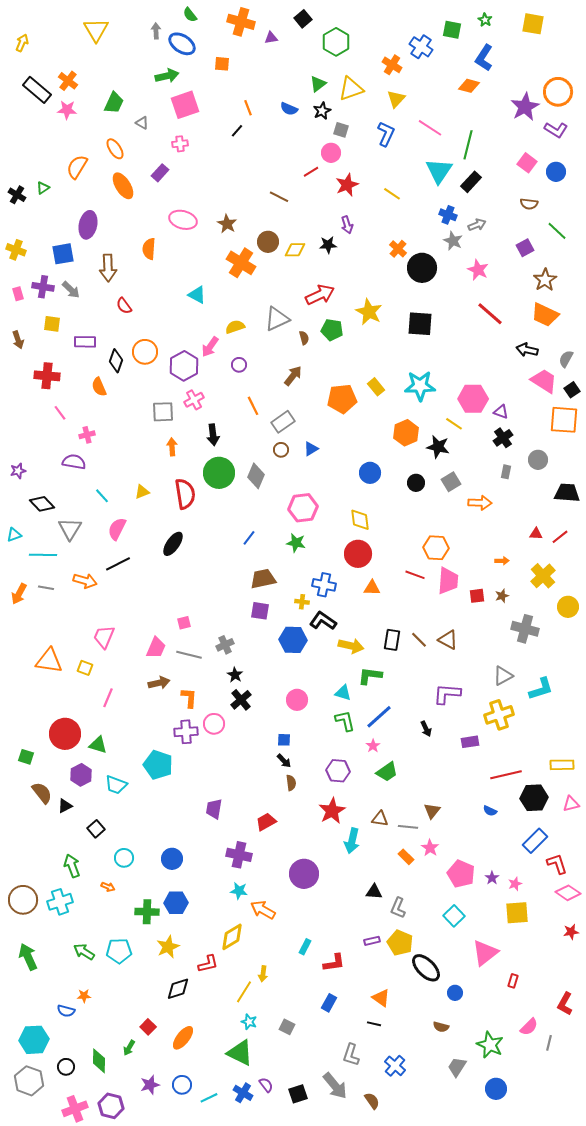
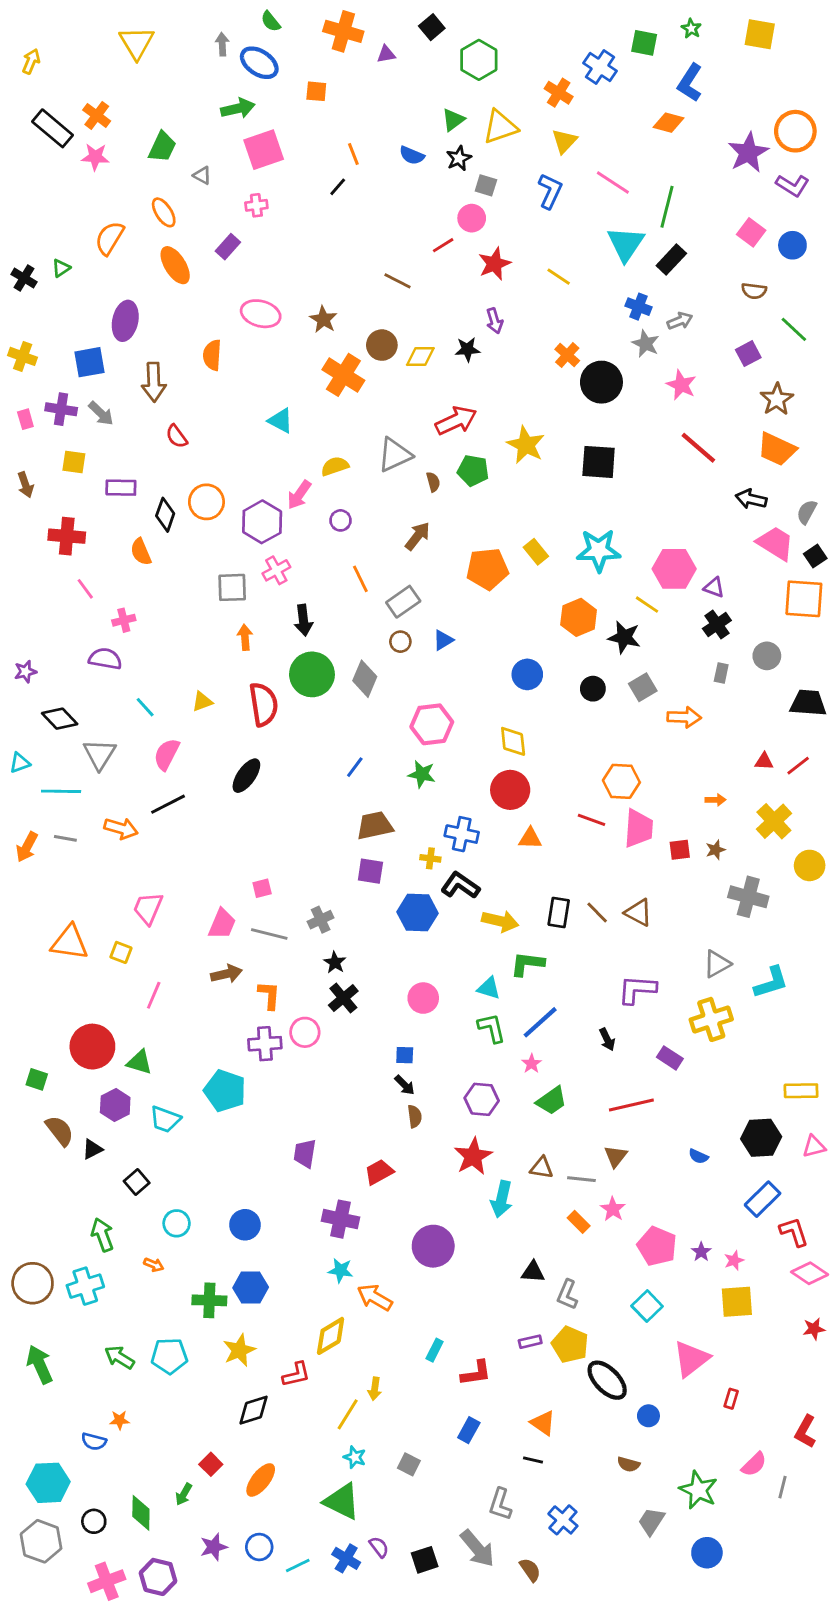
purple rectangle: (470, 742) -> (670, 1058), turned 42
red line: (506, 775) -> (631, 1105), moved

